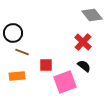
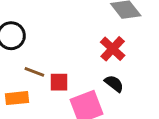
brown line: (22, 52) -> (34, 72), moved

